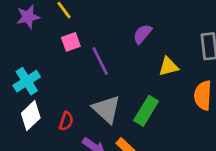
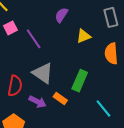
green rectangle: (146, 111) -> (80, 81), moved
red semicircle: (66, 121) -> (15, 86), size x1.5

